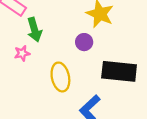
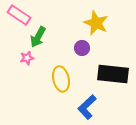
green arrow: (34, 30) -> (38, 37), turned 45

